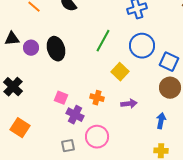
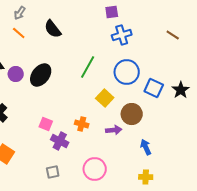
black ellipse: (56, 49) -> (41, 75), turned 55
brown circle: (170, 88) -> (132, 114), moved
blue arrow: (161, 121) -> (146, 147), turned -35
pink circle: (97, 137) -> (95, 169), moved

